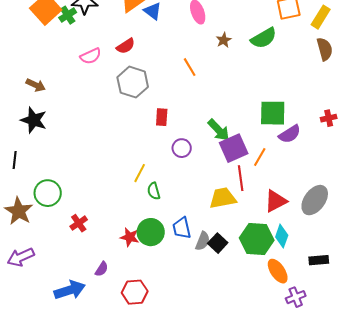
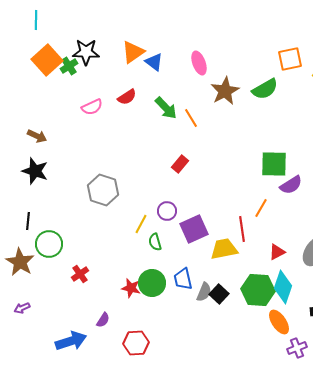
brown star: (224, 40) -> (225, 91), size x1.8
gray hexagon: (133, 82) -> (103, 190), moved
red rectangle: (162, 117) -> (180, 164), moved, turned 36
green arrow: (219, 130) -> (166, 108), moved
purple circle: (182, 148) -> (167, 211), moved
purple square: (234, 148) -> (194, 229), moved
black line: (15, 160) -> (28, 221), moved
red triangle: (276, 201) -> (277, 252), size x0.7
cyan diamond: (282, 236) -> (283, 287), size x1.4
purple arrow: (21, 257) -> (22, 308), size x0.6

